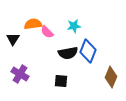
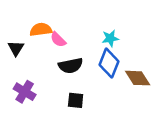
cyan star: (74, 26) -> (110, 38), moved
black semicircle: (68, 53) -> (71, 66), moved
brown diamond: (111, 77) -> (138, 78), moved, turned -55

